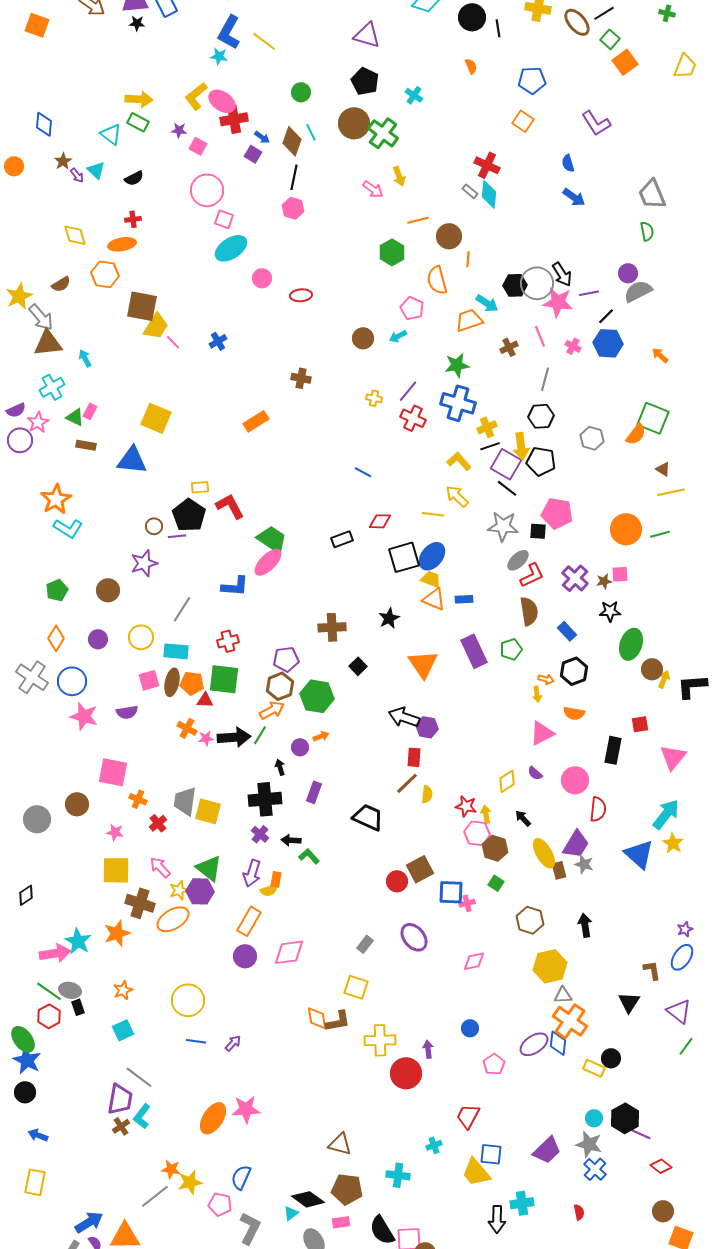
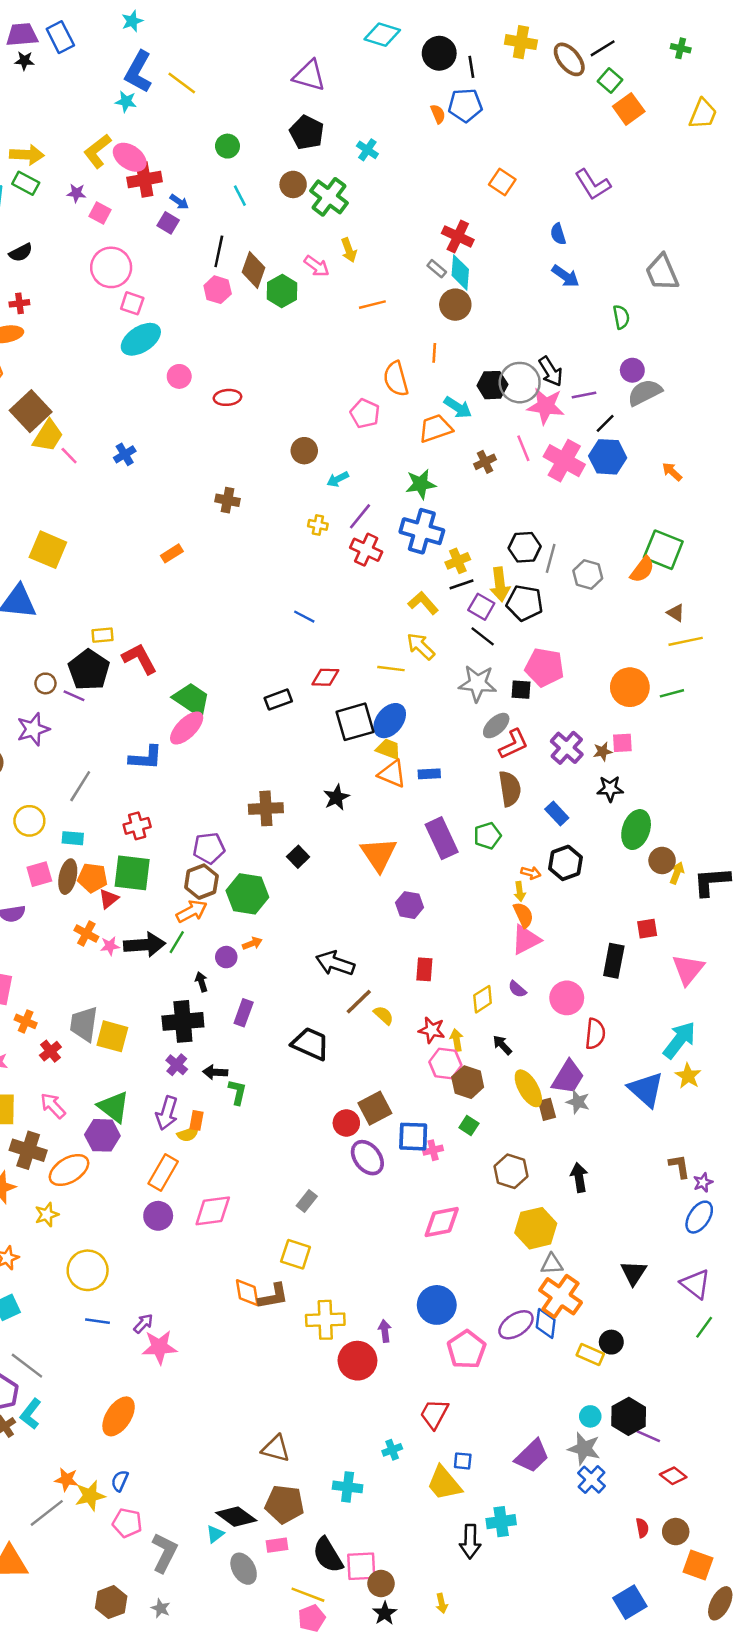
blue pentagon: (532, 80) -> (465, 105), moved
brown circle: (354, 123) -> (293, 184), size x0.7
brown diamond: (292, 141) -> (253, 270), moved
green semicircle: (647, 231) -> (621, 317), moved
brown circle: (449, 236) -> (455, 305), moved
green hexagon: (392, 252) -> (282, 291), moved
brown square: (142, 306) -> (31, 411), turned 36
cyan arrow: (398, 336) -> (338, 479), moved
pink cross: (573, 346) -> (564, 461), size x2.0
gray line: (545, 379) -> (551, 558), moved
orange rectangle: (256, 421) -> (172, 553), size x0.7
purple square: (506, 464) -> (481, 607), size x0.7
purple line: (177, 536) -> (74, 696), turned 30
cyan rectangle: (176, 651) -> (73, 838), size x0.7
red triangle: (205, 700) -> (109, 899), turned -42
orange semicircle: (574, 713) -> (523, 915), moved, turned -125
black arrow: (404, 717) -> (335, 963), moved
purple hexagon: (427, 727) -> (409, 905), moved
red rectangle: (414, 757) -> (424, 969), moved
yellow semicircle: (427, 794) -> (383, 1015), turned -54
green L-shape: (309, 856) -> (237, 1092), turned 55
yellow star: (179, 890) -> (47, 1215), moved
purple ellipse: (414, 937) -> (367, 1158), moved
pink diamond: (474, 961) -> (442, 1222), size x1.4
brown L-shape: (652, 970) -> (679, 1166), moved
blue circle: (470, 1028) -> (437, 1305), size x1.8
pink pentagon: (494, 1064) -> (466, 1350), size x1.4
pink star: (246, 1109) -> (159, 1347), moved
blue square: (491, 1154) -> (463, 1461), size x0.7
blue semicircle: (241, 1177) -> (120, 1481), moved, size x0.7
red semicircle: (579, 1212) -> (642, 1528), moved

